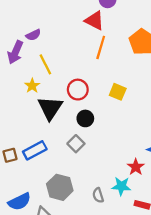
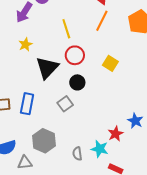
yellow line: (45, 64) -> (66, 29), moved
yellow star: (32, 86) -> (25, 45), moved
blue rectangle: (35, 150) -> (27, 104), turned -60

